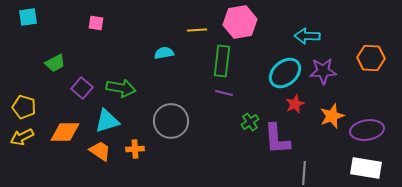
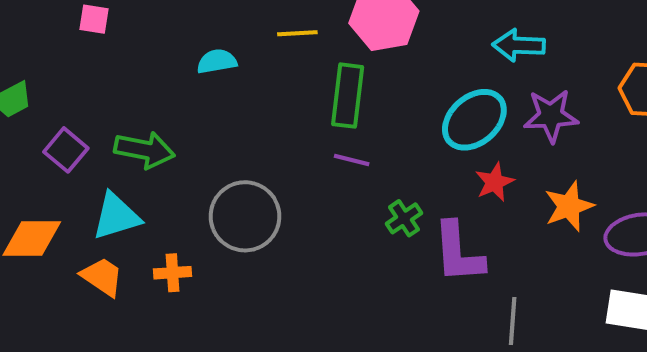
cyan semicircle: (164, 53) -> (217, 61), moved

